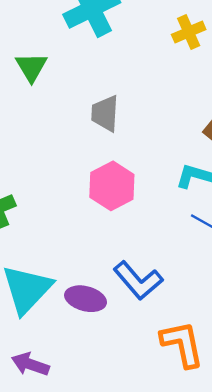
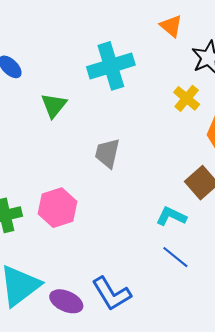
yellow cross: (189, 32) -> (187, 98), turned -36
pink hexagon: (112, 186) -> (57, 208), moved

